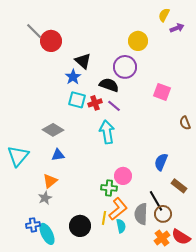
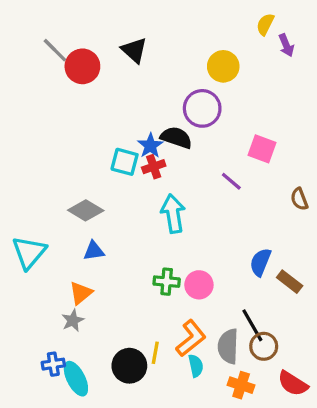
purple arrow: (177, 28) -> (286, 45), turned 88
black triangle: (83, 61) -> (134, 50), moved
blue star: (73, 77) -> (150, 146), moved
purple line: (114, 106) -> (231, 181), moved
brown rectangle: (179, 186) -> (290, 282), moved
green cross: (109, 188) -> (167, 282), moved
yellow line: (104, 218) -> (155, 353), moved
orange cross: (162, 238) -> (241, 385), moved, turned -35

